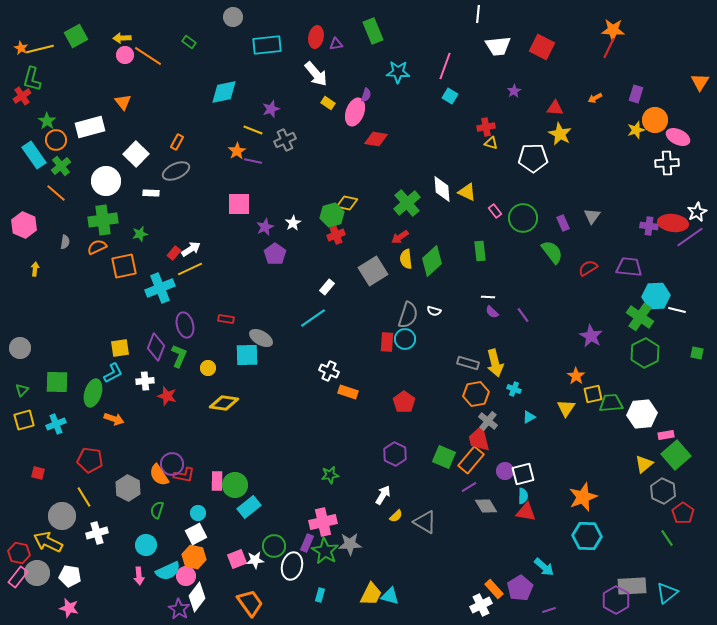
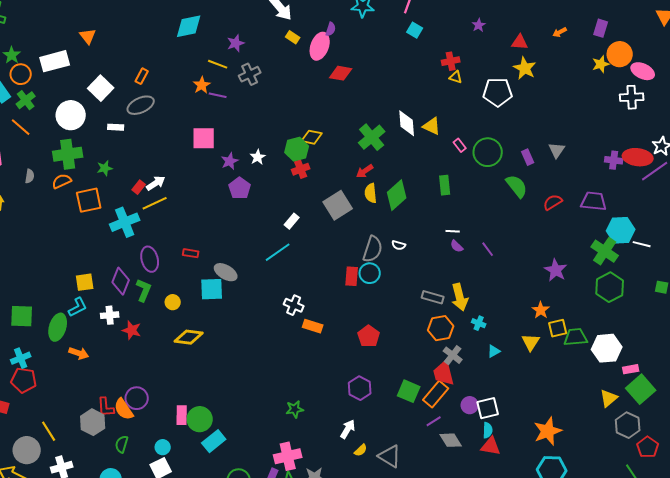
red pentagon: (90, 460) -> (24, 380), moved
red L-shape: (184, 475) -> (106, 407), moved, turned 75

